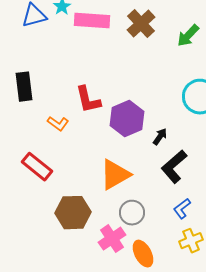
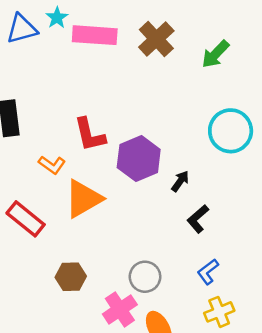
black L-shape: (174, 167) -> (198, 219), size x0.7
orange triangle: (115, 175) -> (83, 199), moved
brown hexagon: (73, 213) -> (71, 277), size x0.7

